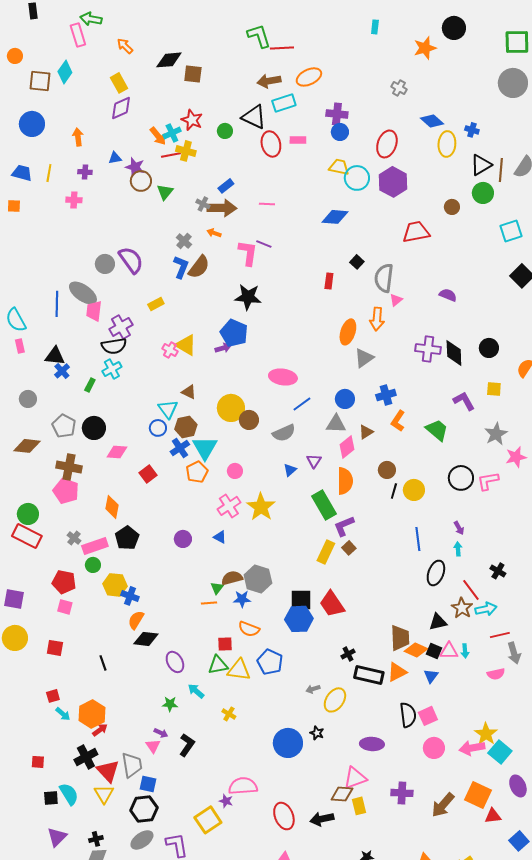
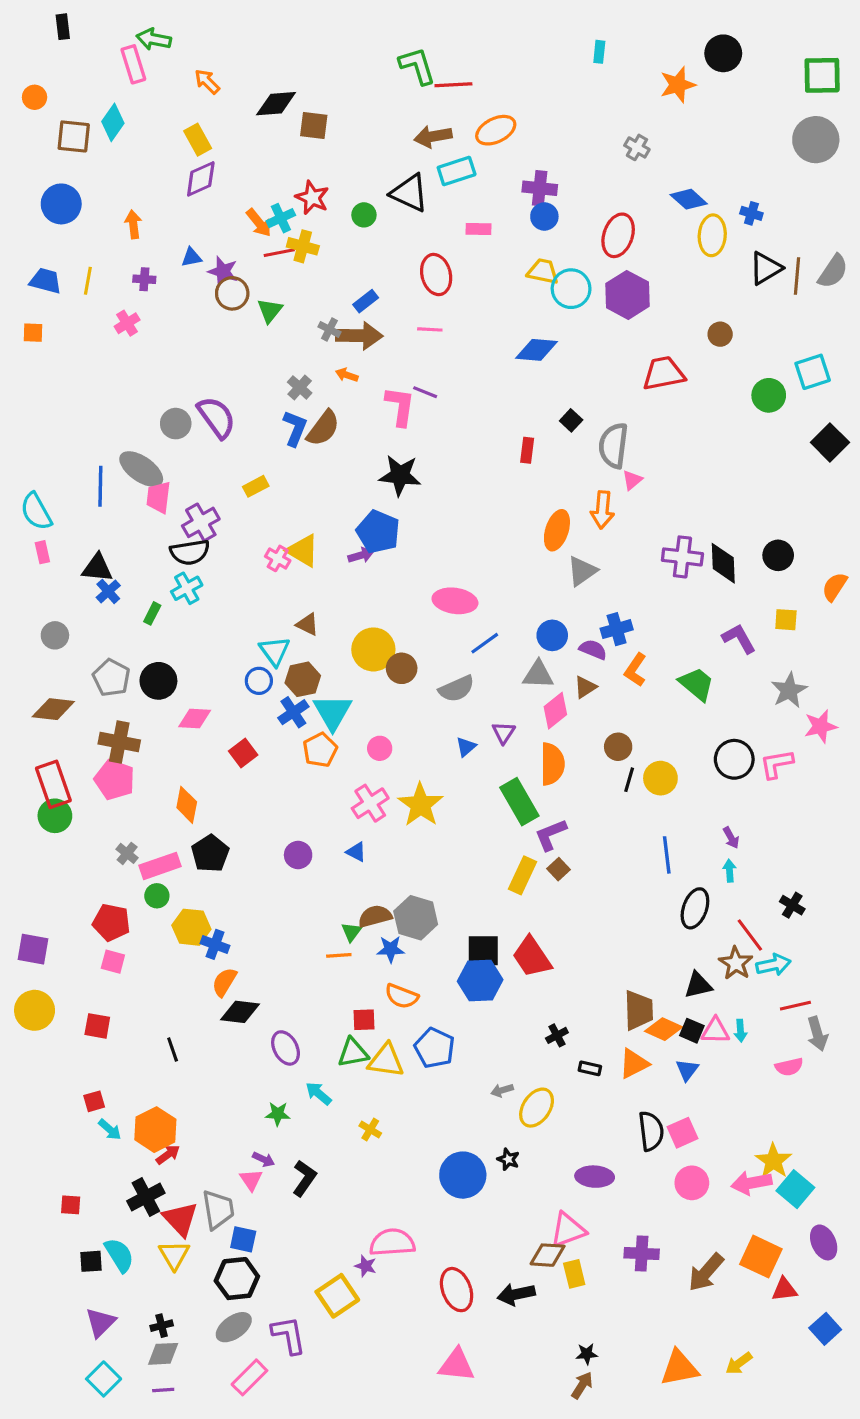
red ellipse: (271, 144) -> (436, 275), moved
green circle: (483, 193) -> (769, 395), moved
pink cross: (74, 200) -> (127, 323), turned -35
purple semicircle: (448, 295) -> (593, 649), moved
red rectangle: (27, 536) -> (53, 784), moved, turned 44
black rectangle: (369, 675) -> (590, 1068), size x0.5

